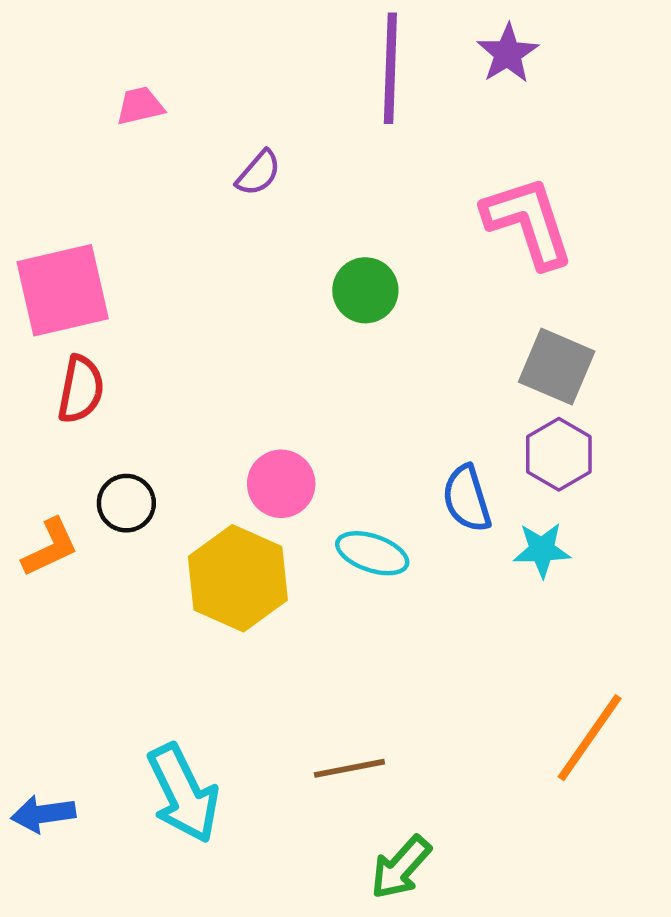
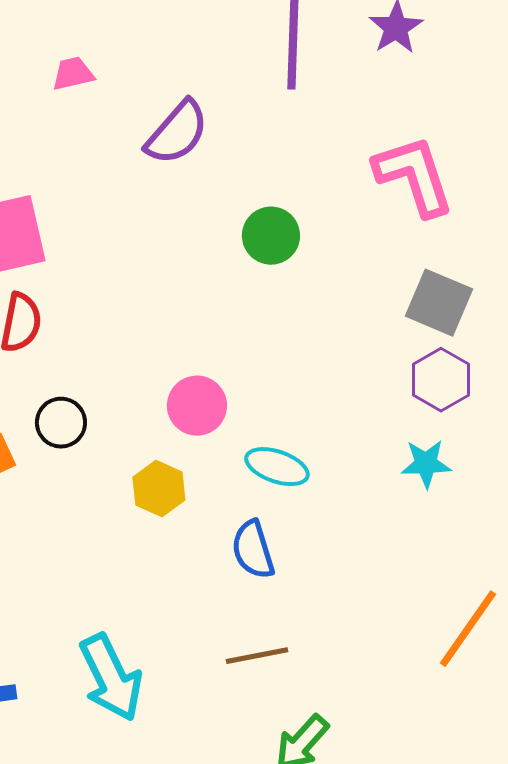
purple semicircle: (258, 173) -> (177, 133), size x1.6
blue semicircle: (467, 499) -> (253, 550), moved
yellow hexagon: (238, 578) -> (159, 489), size x0.6

